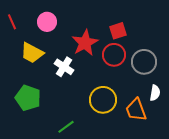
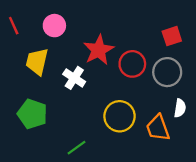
red square: (118, 31) -> (172, 36), moved
yellow trapezoid: (32, 53) -> (37, 62), turned 75

